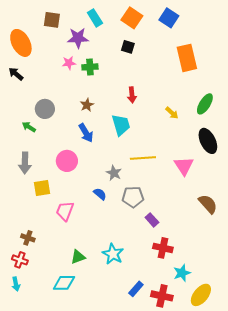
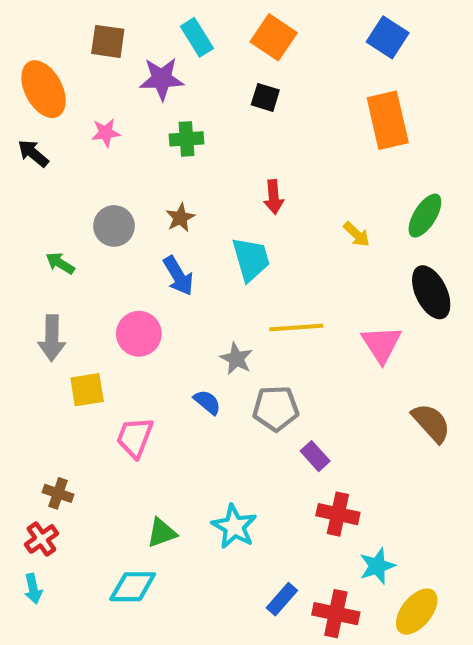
blue square: (169, 18) -> (388, 37), moved
pink star: (69, 63) -> (106, 133), moved
gray circle: (45, 109) -> (114, 226), moved
red cross: (20, 260) -> (41, 539), turned 35

